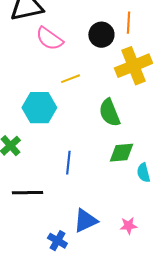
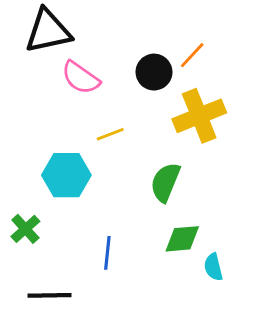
orange line: (128, 23) -> (192, 55), turned 40
green semicircle: (109, 113) -> (165, 182), turned 44

